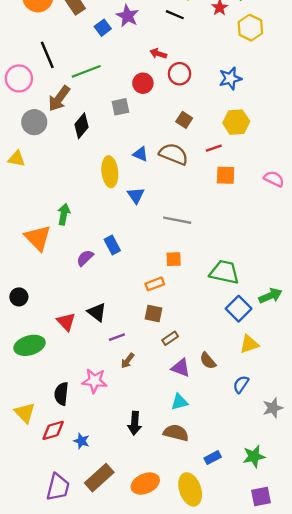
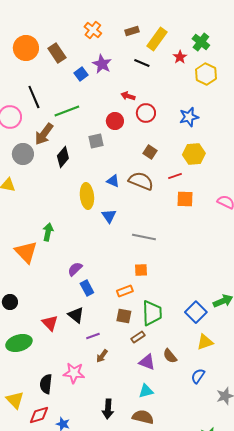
blue rectangle: (112, 245) -> (87, 288), moved
purple semicircle: (85, 258) -> (75, 269), moved
green trapezoid: (224, 272) -> (152, 313), moved, turned 76

